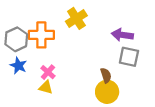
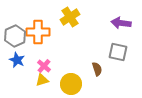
purple arrow: (122, 35) -> (121, 23), moved
yellow triangle: (46, 87) -> (42, 80), turned -32
yellow circle: (107, 92) -> (71, 84), moved

